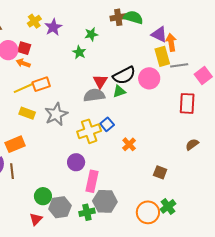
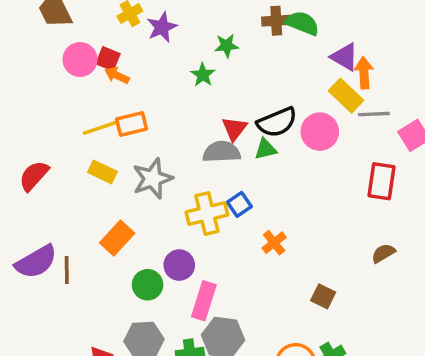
yellow rectangle: (162, 56) -> (346, 96), turned -36
orange arrow: (23, 63) -> (117, 75), moved
orange rectangle: (15, 144) -> (117, 238), moved, turned -30
green circle: (43, 196) -> (148, 285), moved

